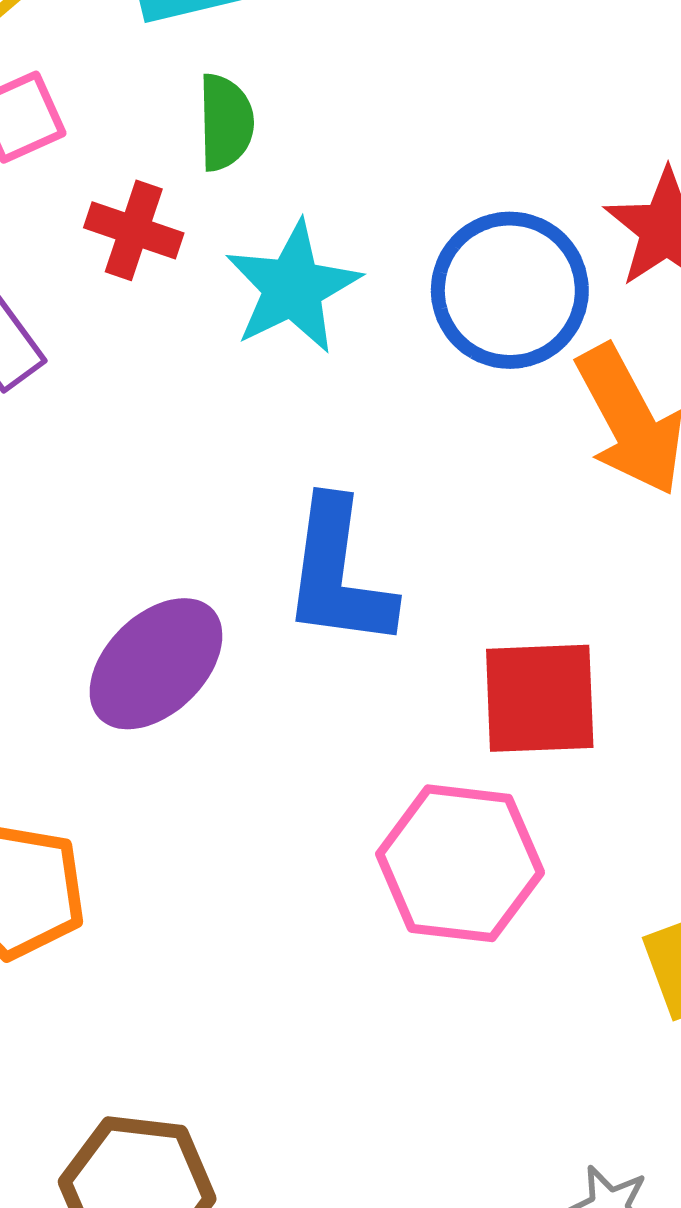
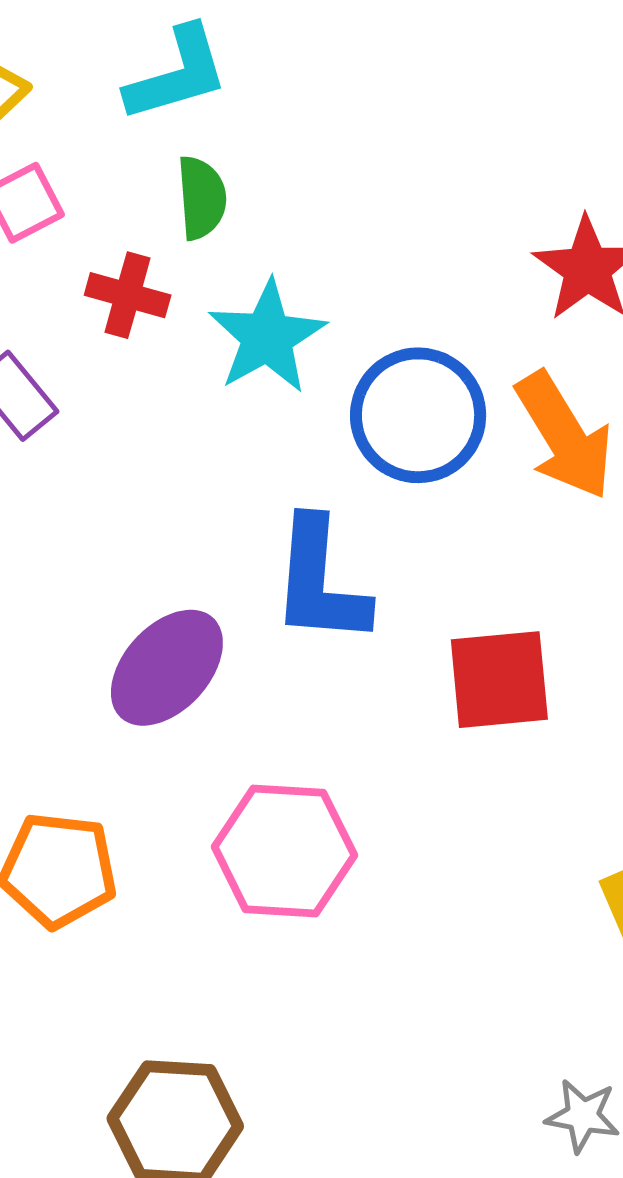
blue circle: (510, 290) -> (418, 415), moved
pink hexagon: (460, 863) -> (284, 851), moved

